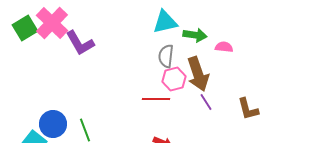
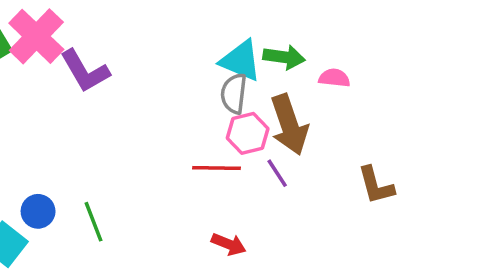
cyan triangle: (165, 22) -> (241, 61), moved, turned 36
purple line: (206, 102) -> (277, 173), moved
blue circle: (53, 124) -> (38, 211), size x0.7

